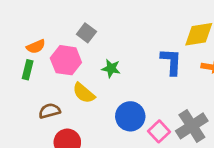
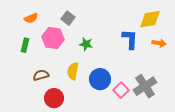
orange semicircle: (36, 47) -> (31, 18), moved
yellow semicircle: (84, 93) -> (73, 71), moved, turned 60

